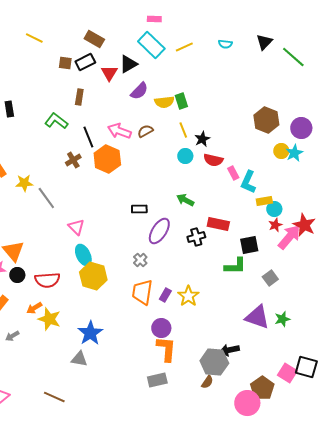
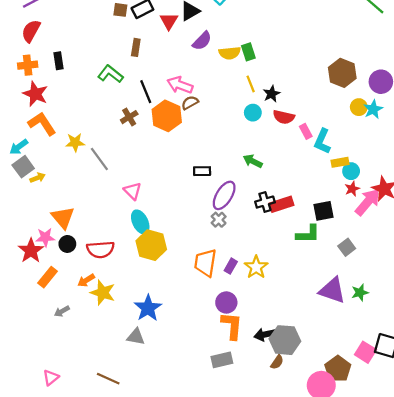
brown semicircle: (145, 131) -> (190, 103), moved
red rectangle: (218, 224) -> (282, 204), moved, turned -30
gray cross: (140, 260) -> (219, 220), moved
black arrow: (229, 350) -> (265, 335), moved

